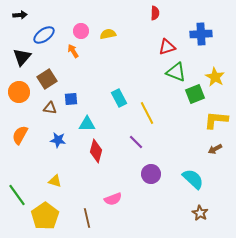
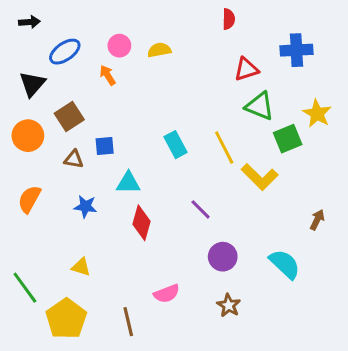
yellow line: (147, 113) -> (224, 147), moved
yellow L-shape: (216, 120) -> (260, 177), moved, turned -140
brown arrow: (215, 149) -> (317, 220), turned 144
brown star: (200, 213) -> (229, 305), moved

